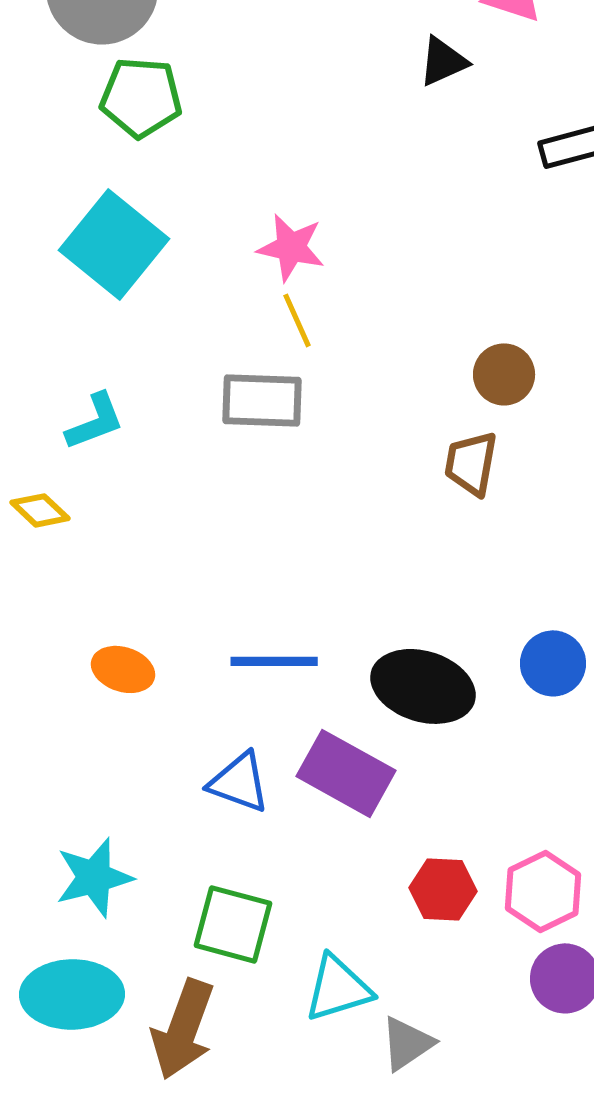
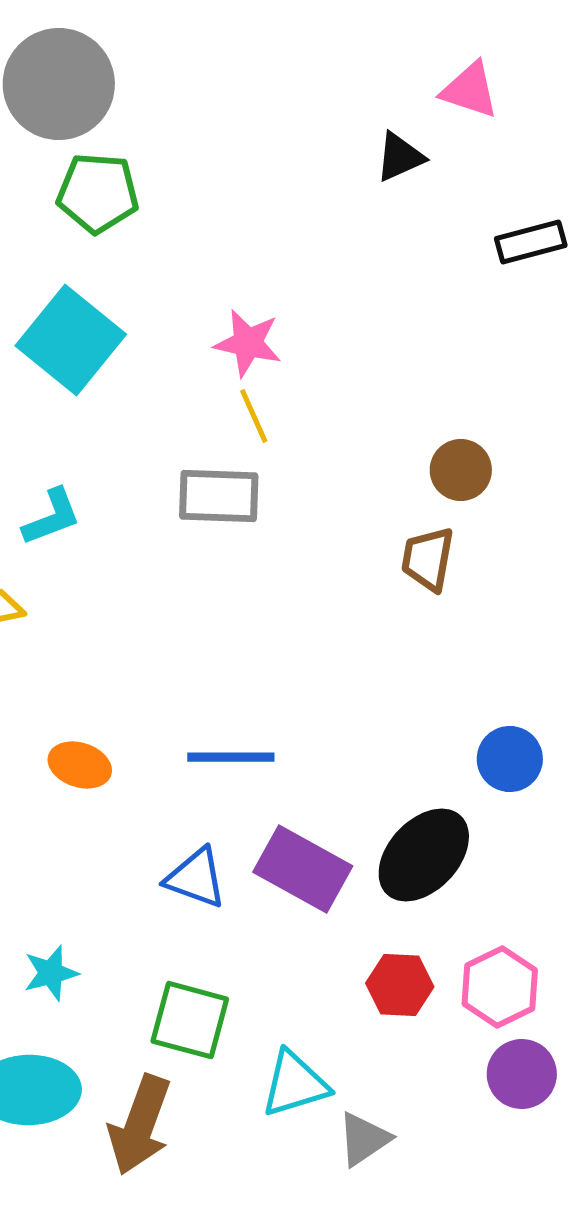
black ellipse: (423, 686) -> (424, 855), moved, turned -64
cyan star: (94, 877) -> (51, 973), size x0.7

